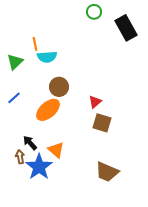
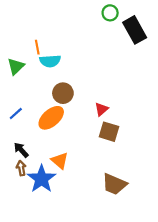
green circle: (94, 12) -> (110, 13), moved
blue line: (14, 98) -> (16, 114), moved
black arrow: (30, 143) -> (21, 150), moved

